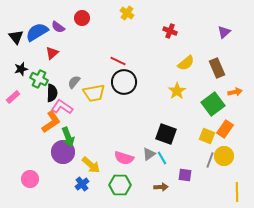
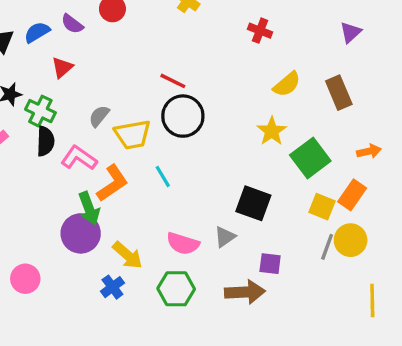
blue semicircle: (37, 32) -> (37, 32), size x0.7
orange arrow: (235, 92) -> (369, 151), moved
black semicircle: (52, 93) -> (45, 141), moved
green square: (213, 104) -> (310, 158), moved
orange L-shape: (51, 122) -> (112, 183), moved
cyan line: (162, 158) -> (163, 176), moved
purple square: (185, 175) -> (270, 264), moved
brown arrow: (161, 187) -> (245, 292), size x1.6

